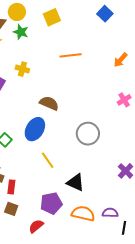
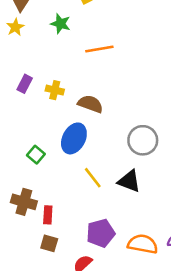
green star: (21, 32) -> (61, 24), moved
orange line: (71, 55) -> (99, 49), moved
yellow cross: (22, 69) -> (55, 90), moved
black triangle: (75, 182) -> (129, 181), moved

